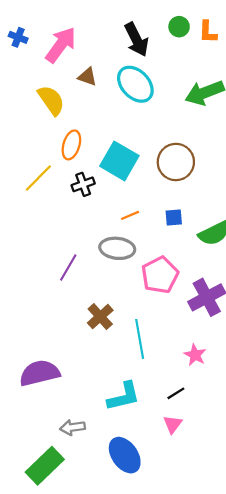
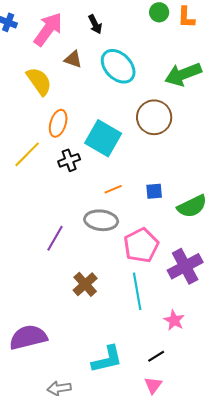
black arrow: (136, 39) -> (95, 24), moved, size x0.6
brown circle: (176, 162) -> (154, 117), moved
cyan line: (140, 339) -> (137, 291), moved

